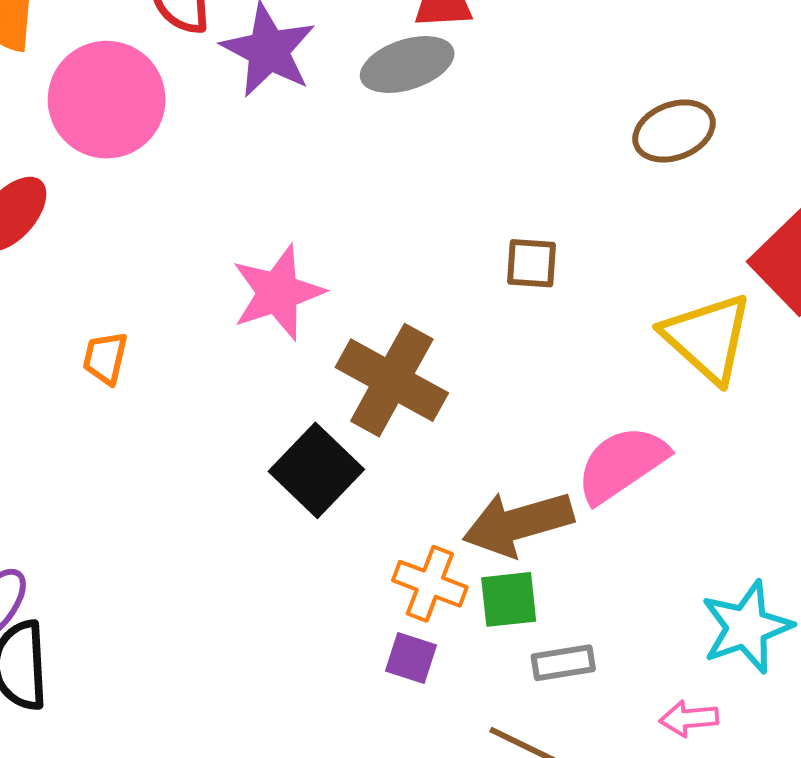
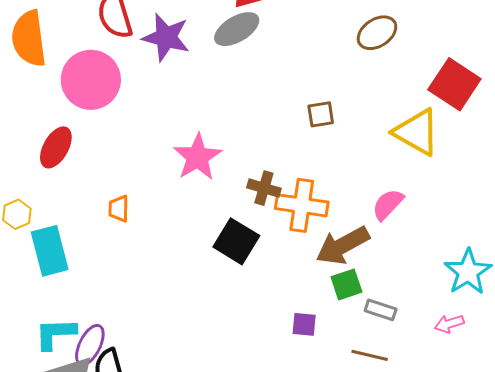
brown cross: (392, 380) -> (264, 188), size x0.6
pink semicircle: (622, 464) -> (388, 204), size x0.7
orange cross: (430, 584) -> (302, 205), moved, size x1.4
gray rectangle: (563, 663) -> (381, 310), turned 40

